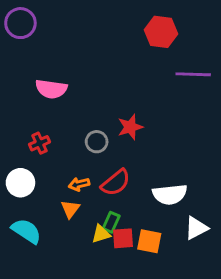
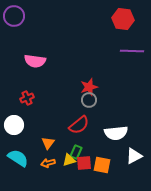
red hexagon: (161, 32) -> (123, 19), moved
gray circle: (97, 142) -> (89, 100), moved
orange arrow: (79, 184) -> (48, 163), moved

